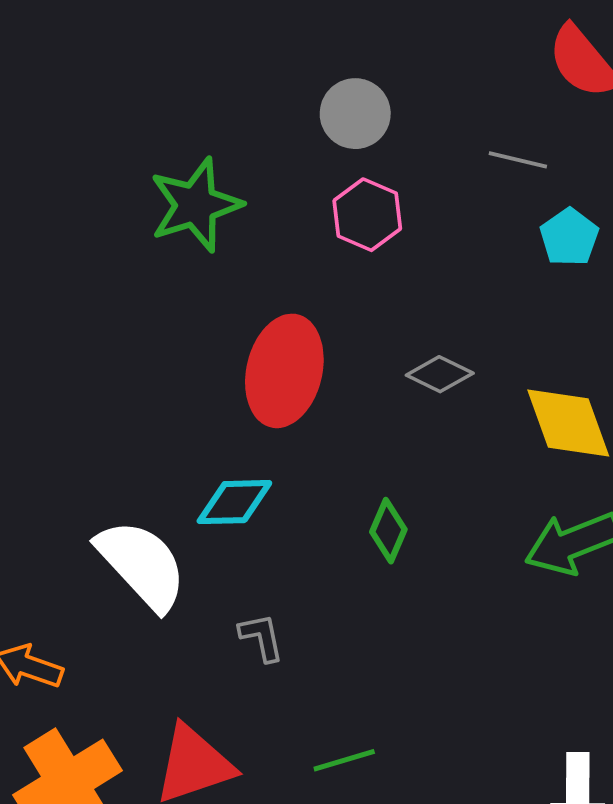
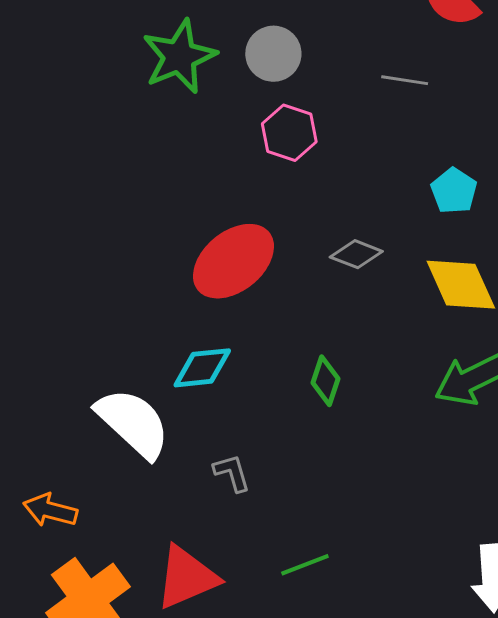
green star: (196, 205) -> (179, 57), moved
cyan pentagon: (569, 237) -> (454, 191), moved
red ellipse: (284, 371) -> (233, 261), turned 42

